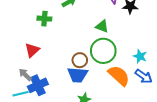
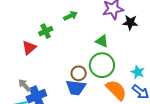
green cross: (44, 19) -> (46, 31), turned -32
red triangle: (32, 50) -> (29, 48), moved

